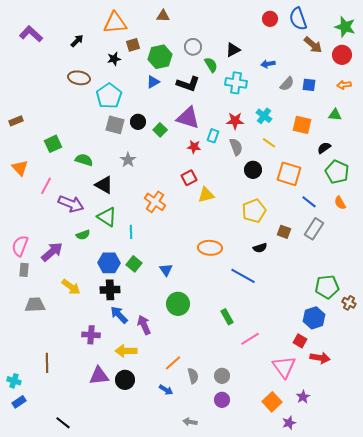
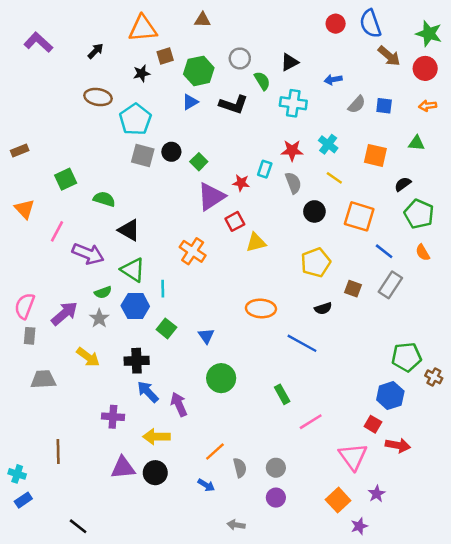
purple triangle: (188, 118) -> (211, 197), moved, turned -50
gray star: (128, 160) -> (99, 318), moved
blue hexagon: (109, 263) -> (135, 306), moved

